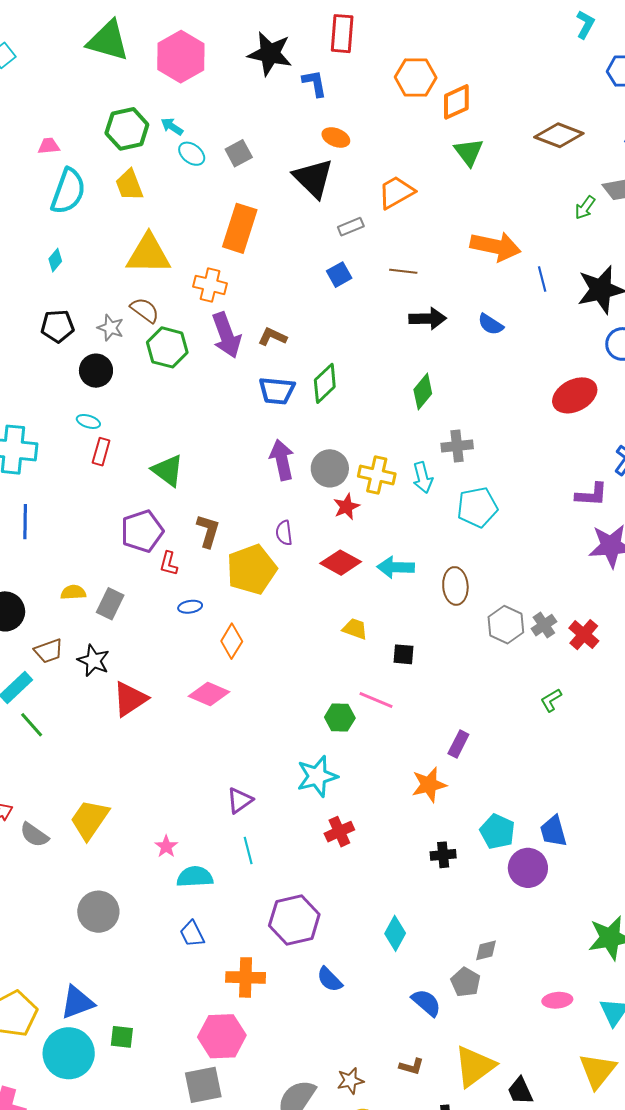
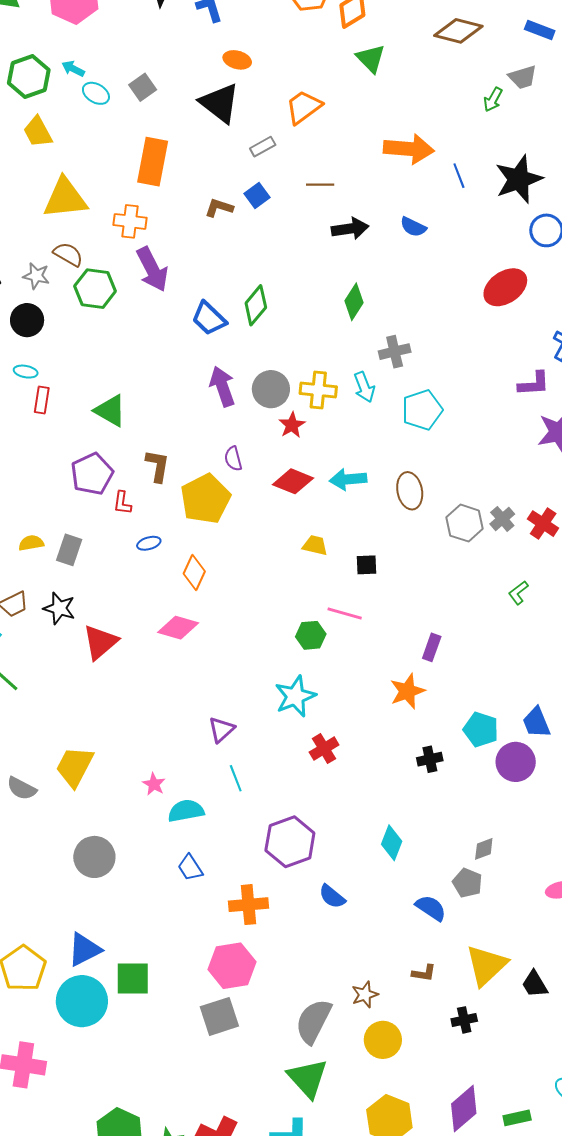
brown L-shape: (272, 337) -> (219, 208), moved
blue trapezoid: (277, 391) -> (209, 318), turned 45
green square: (122, 1037) -> (133, 979), size x1.5

